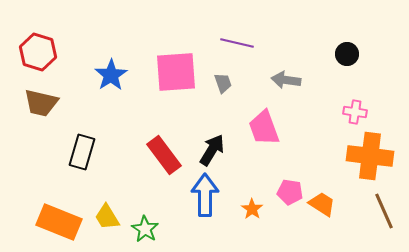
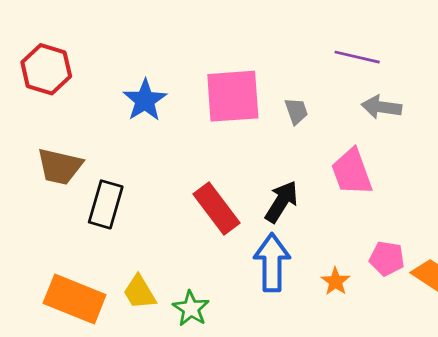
purple line: (237, 43) -> (357, 57), moved
brown trapezoid: (41, 103) -> (60, 167), moved

